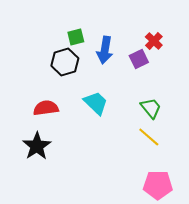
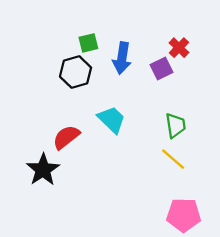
red semicircle: (46, 108) -> (66, 137), moved, turned -30
green trapezoid: (151, 108) -> (175, 125), turned 30

